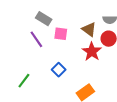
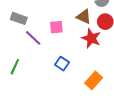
gray rectangle: (44, 19) -> (19, 18), moved
green line: (24, 81) -> (15, 67), moved

